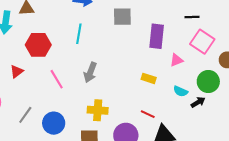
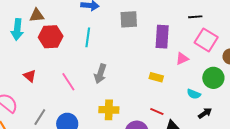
red hexagon: (38, 45) -> (51, 37), moved
red triangle: (17, 71) -> (30, 76), turned -40
cyan semicircle: (181, 91) -> (194, 94), moved
black arrow: (198, 102) -> (205, 113), moved

